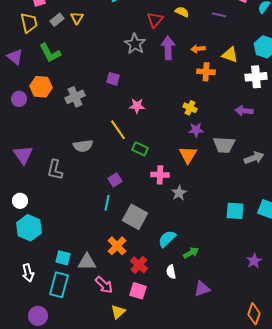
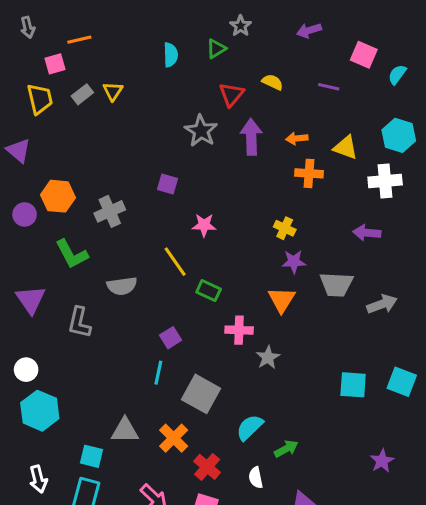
green L-shape: (50, 53) -> (72, 254), moved
gray triangle: (87, 262) -> (125, 430), moved

